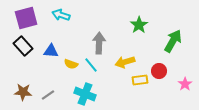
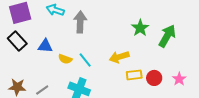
green star: (139, 25) -> (140, 28), moved
gray arrow: (99, 43) -> (80, 22), moved
red circle: (159, 71) -> (154, 78), moved

